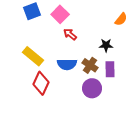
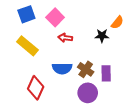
red arrow: (70, 34) -> (65, 38), turned -32
black star: (106, 45) -> (102, 36), moved
yellow rectangle: (33, 56) -> (27, 46), moved

